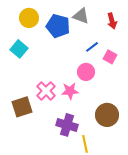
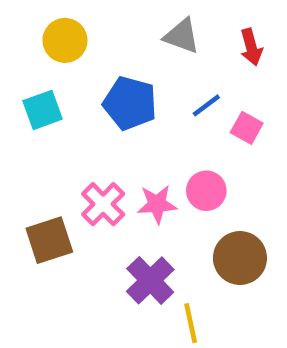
blue pentagon: (58, 26) -> (130, 103), moved
cyan square: (19, 49) -> (43, 110), turned 30
pink circle: (86, 72) -> (206, 191), moved
purple cross: (67, 125) -> (150, 280), turned 30

